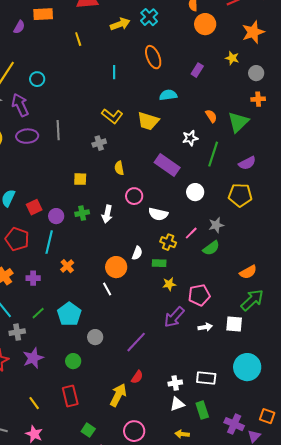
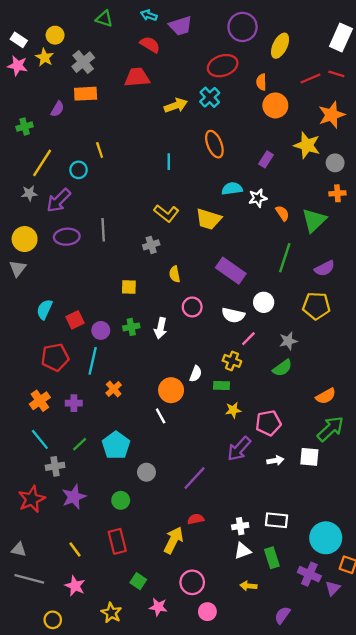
yellow line: (78, 39) -> (100, 150), moved
yellow star: (232, 58) -> (307, 145), size x1.6
purple arrow: (20, 105) -> (59, 200), turned -110
white star: (190, 138) -> (258, 198), moved
white semicircle: (158, 214) -> (233, 315), moved
pink line: (191, 233) -> (248, 339), moved
red pentagon: (17, 239) -> (55, 357), turned -30
cyan circle: (247, 367) -> (326, 538), moved
red semicircle: (137, 377) -> (196, 519), turned -136

